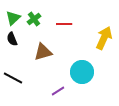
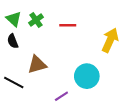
green triangle: (13, 18) -> (14, 19), turned -35
brown triangle: (43, 52) -> (37, 64), moved

